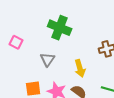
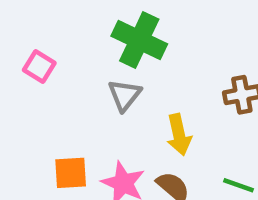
gray triangle: (47, 59) -> (125, 95), moved

